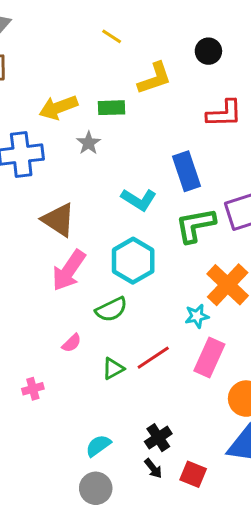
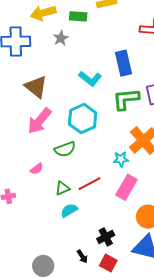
black cross: (158, 438) -> (106, 237), moved
cyan semicircle: (98, 446) -> (69, 210), moved

